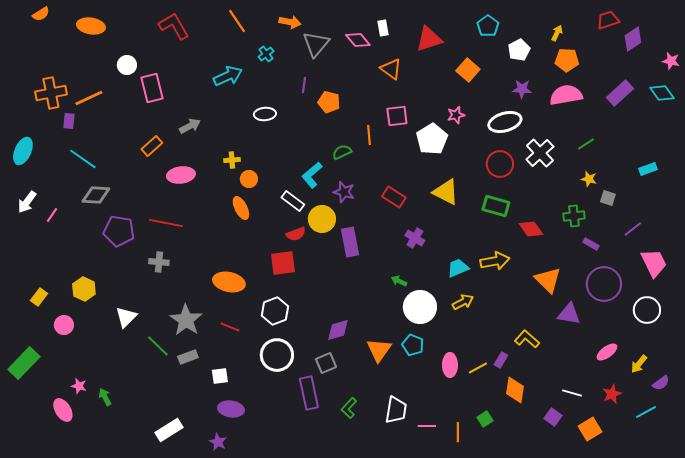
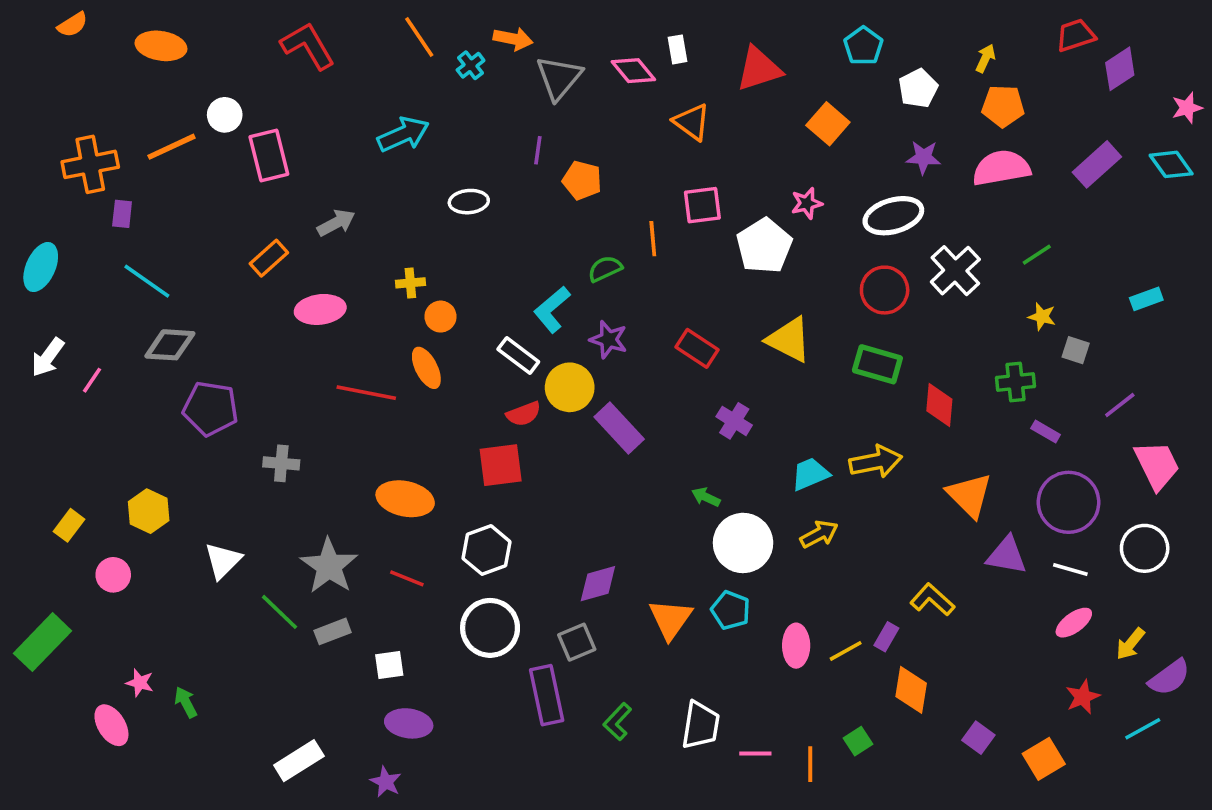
cyan cross: (266, 54) -> (471, 65), moved
pink star: (671, 61) -> (1187, 108), turned -30
orange line: (89, 98) -> (172, 147), moved
red line: (166, 223) -> (366, 393), moved
red diamond: (531, 229) -> (939, 405), turned 40
purple rectangle: (350, 242) -> (619, 428), turned -32
purple semicircle: (661, 383) -> (1169, 677), size x1.4
white line: (572, 393) -> (1070, 570), moved

